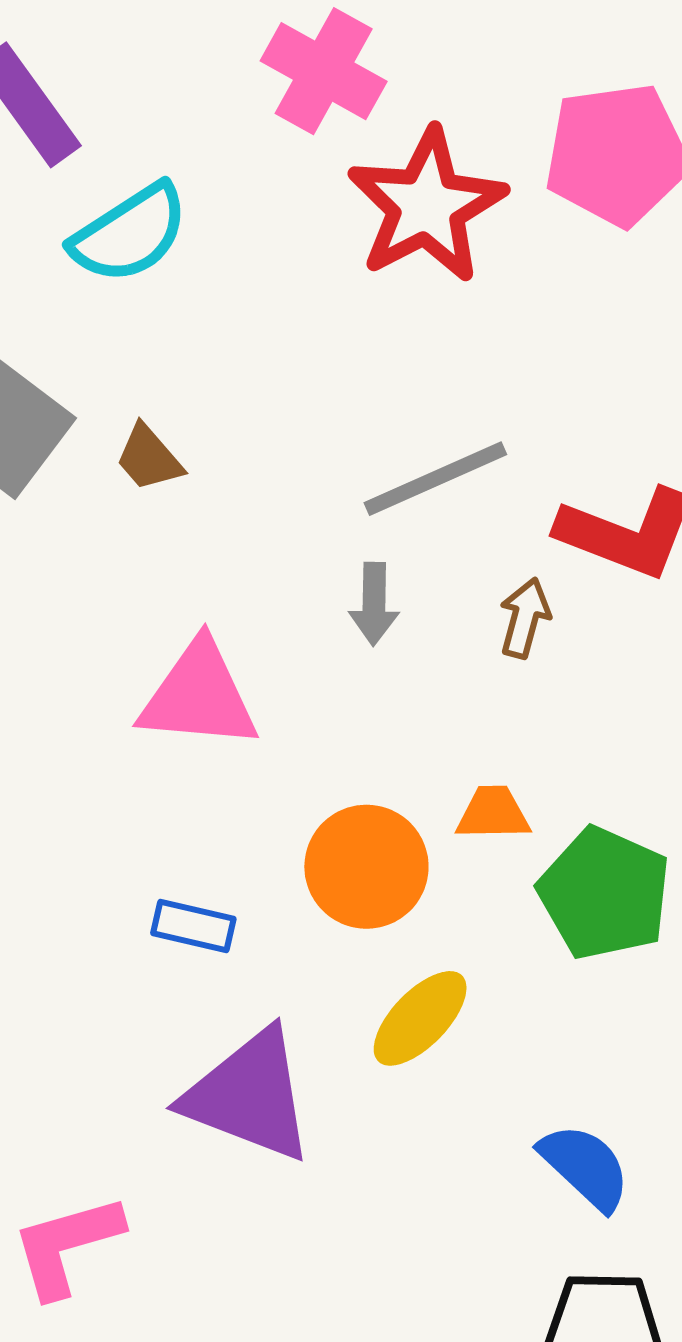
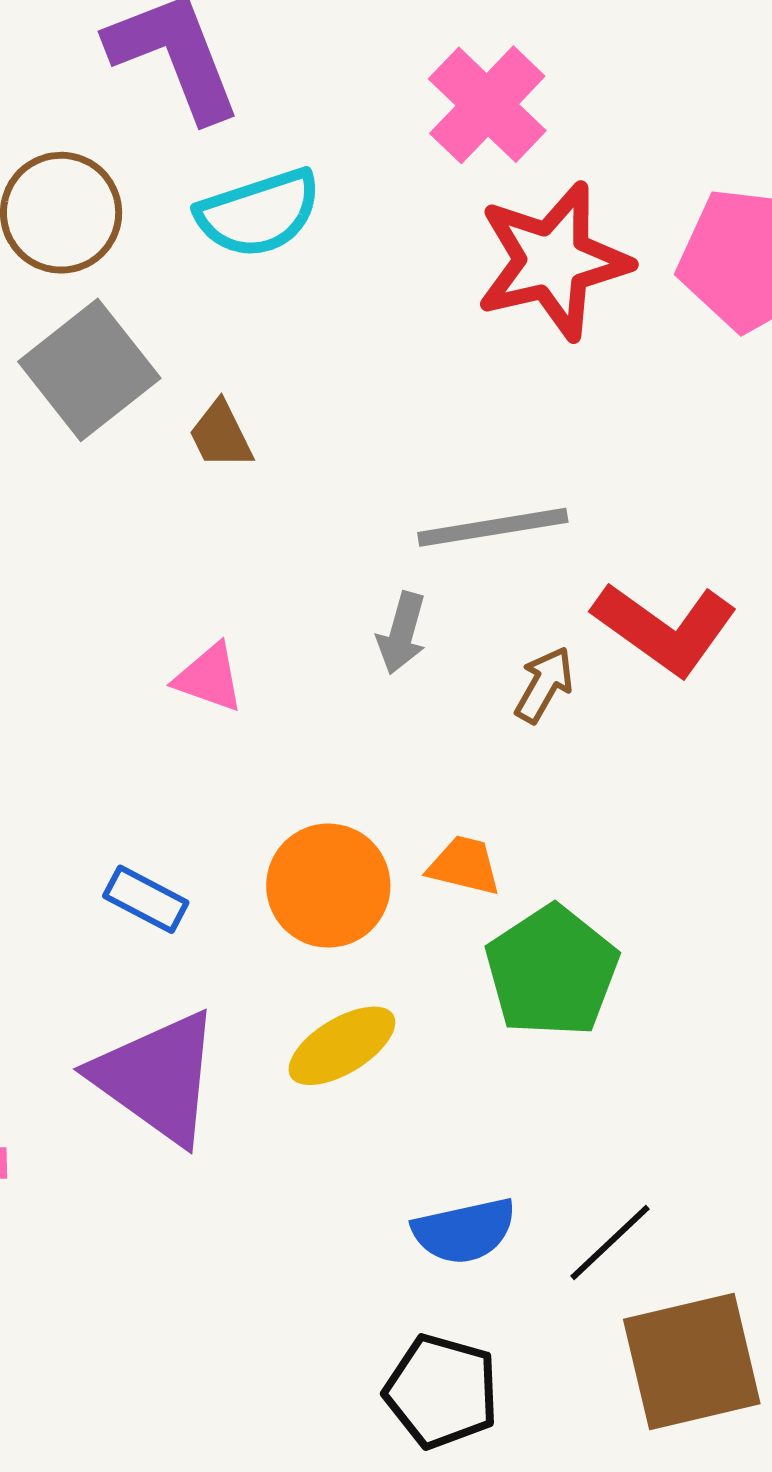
pink triangle: (199, 696) -> (209, 678), size x0.6
blue semicircle: (585, 1167) -> (464, 1231), turned 110

